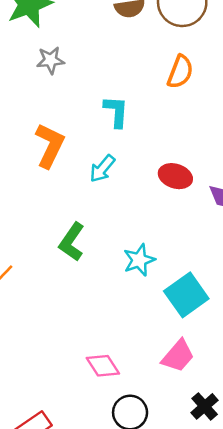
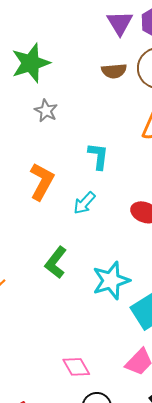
gray star: (50, 60) -> (46, 111), turned 30
cyan star: (139, 260) -> (111, 281), size x1.4

